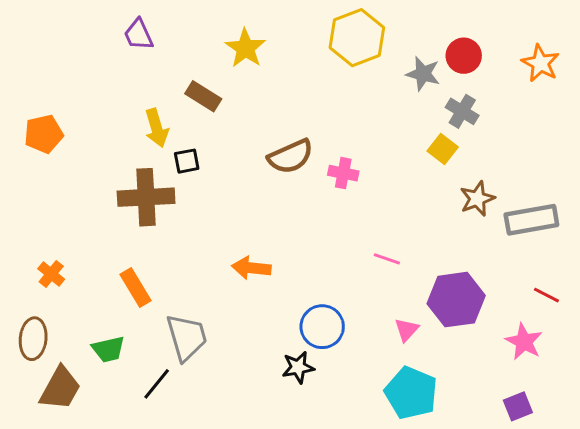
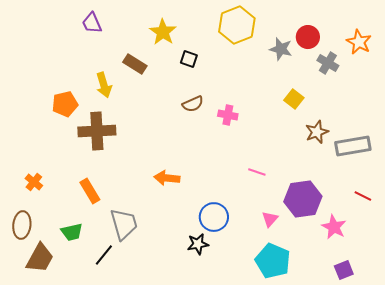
gray cross: (462, 111) -> (328, 63), moved
orange pentagon: (44, 134) -> (65, 104), moved
brown semicircle: (291, 157) -> (193, 104), size x0.7
black square: (187, 161) -> (189, 59), moved, turned 30
pink star: (524, 342) -> (334, 227), moved

